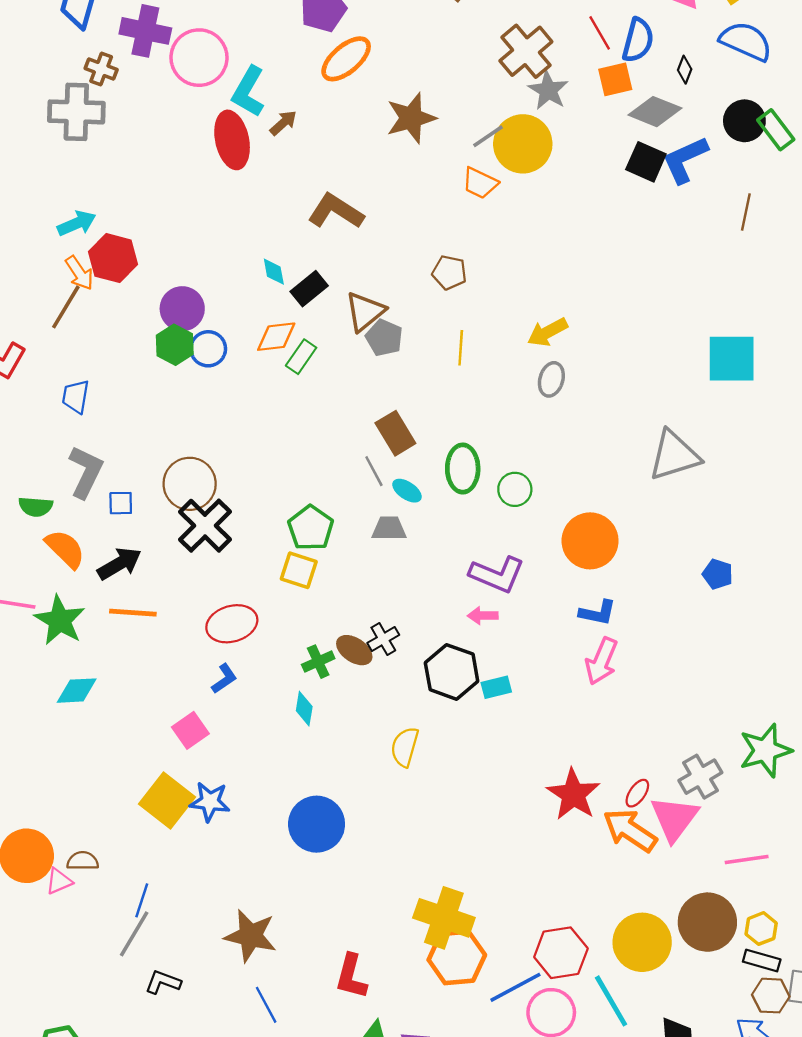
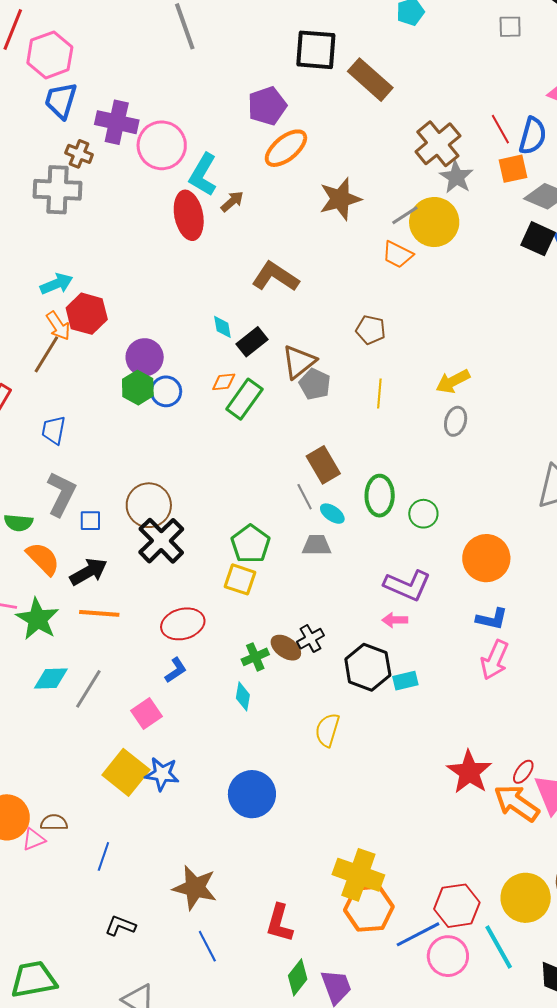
orange diamond: (276, 337) -> (224, 382), size x0.7
green rectangle: (301, 357) -> (244, 399), size x1.4
gray line: (134, 934) -> (88, 689), moved

